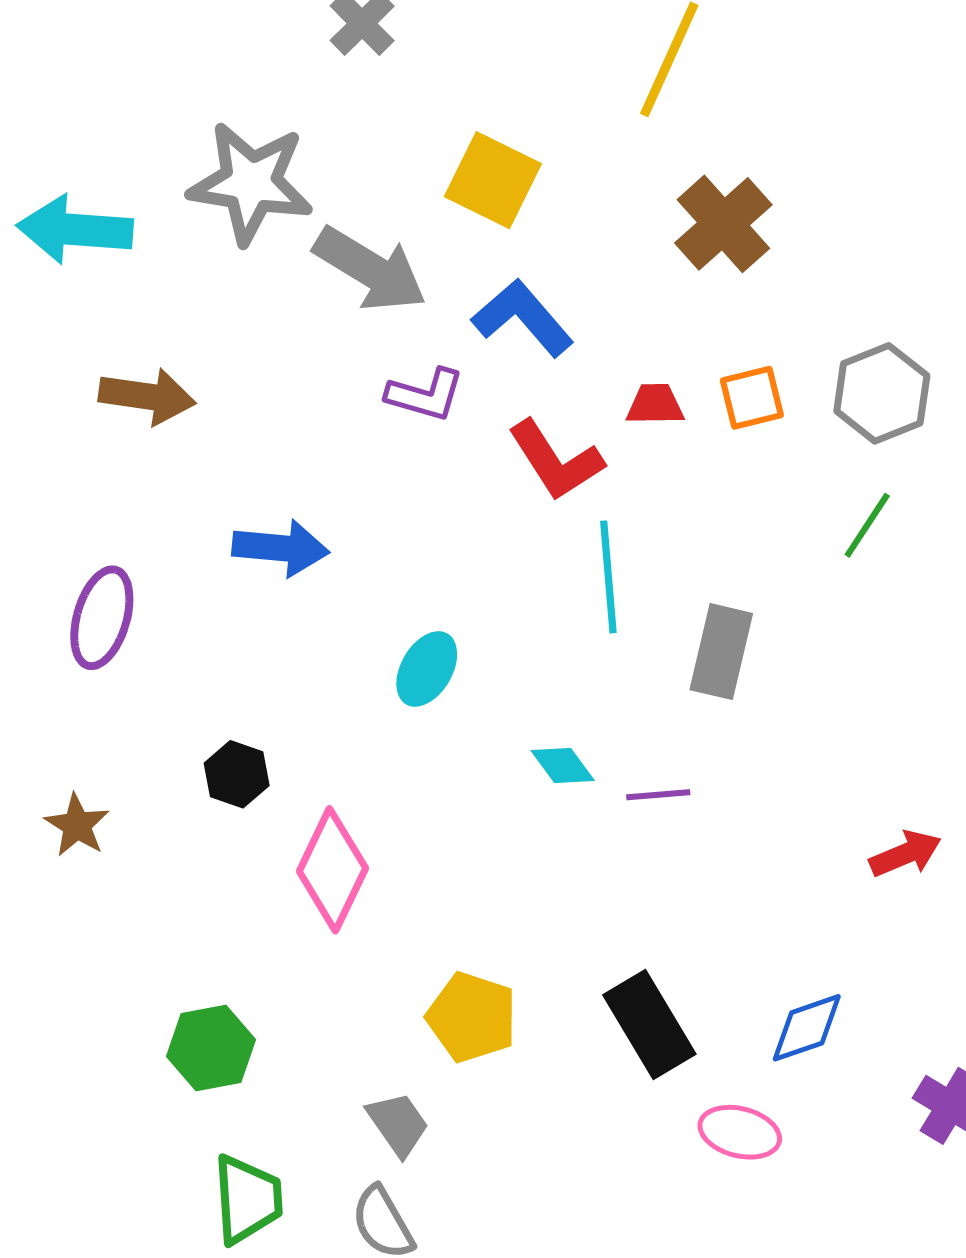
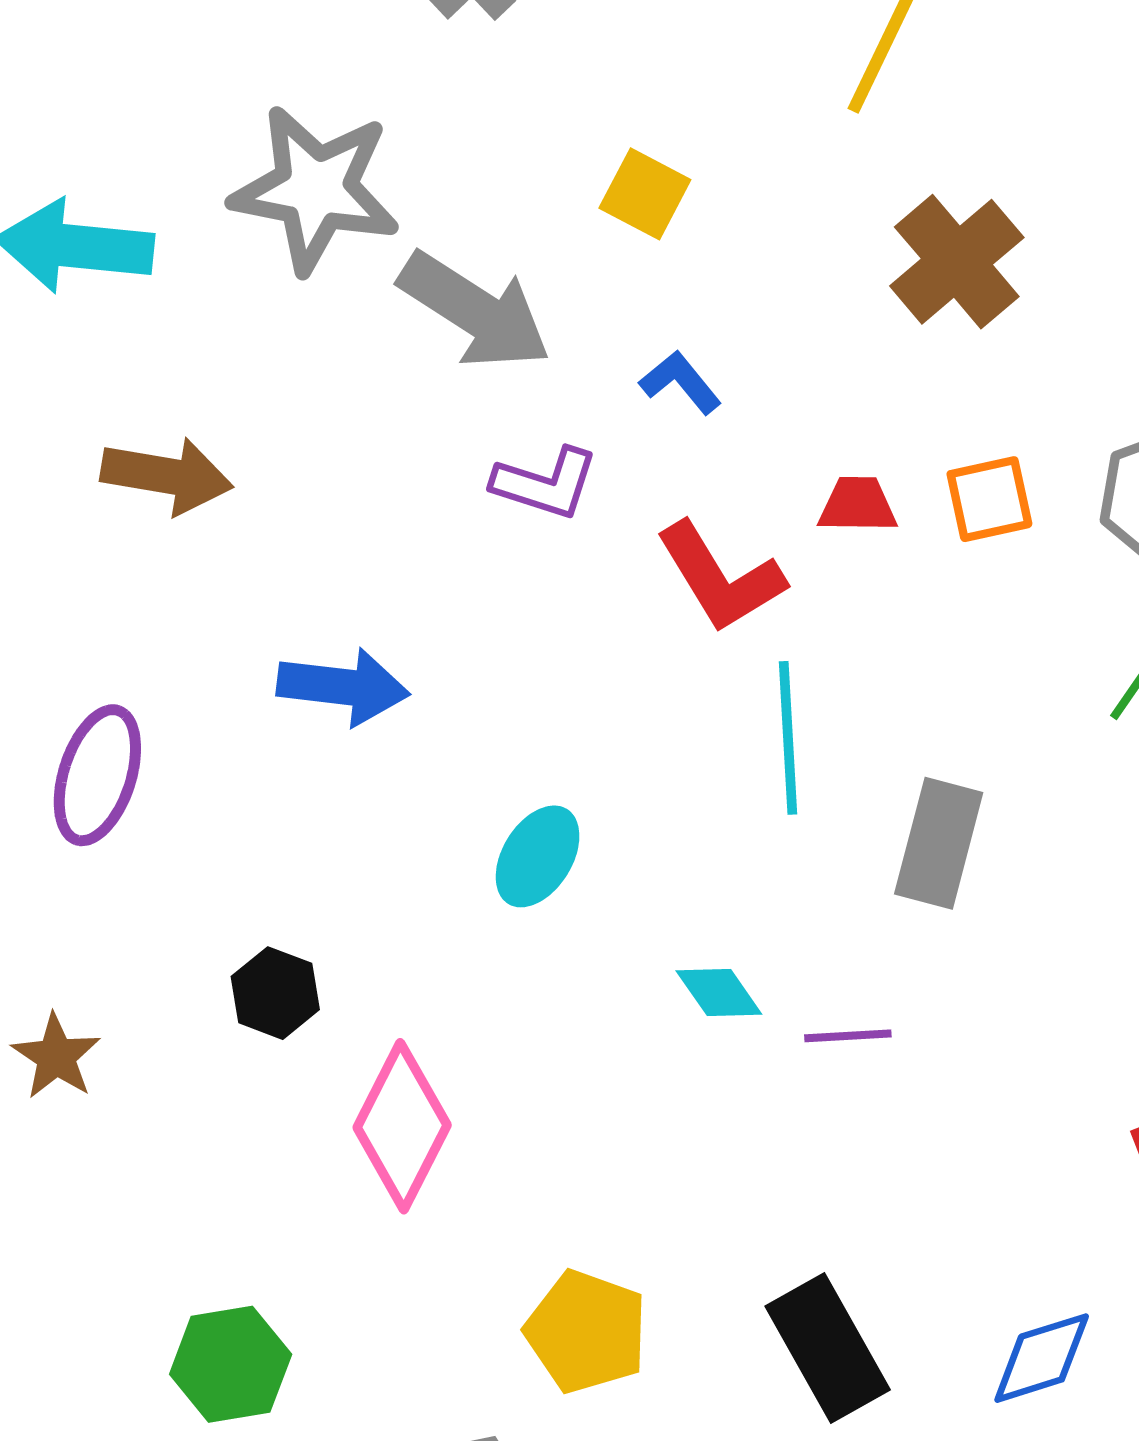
yellow square: (493, 180) -> (645, 194), size x0.7
blue L-shape: (523, 318) -> (681, 382), size x0.6

